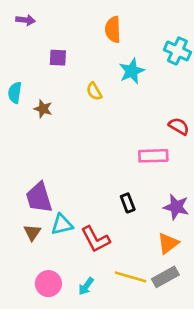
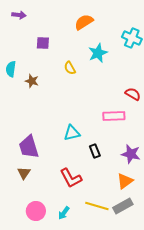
orange semicircle: (113, 29) -> (84, 22), turned 60
cyan triangle: (62, 224) -> (72, 133), moved

